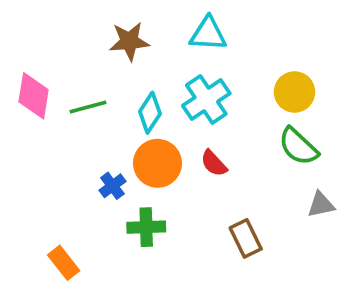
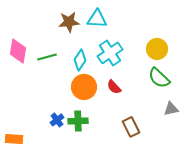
cyan triangle: (208, 34) -> (97, 19), moved
blue cross: (112, 186) -> (57, 120), moved
orange rectangle: (64, 263) -> (14, 139), moved, turned -48

